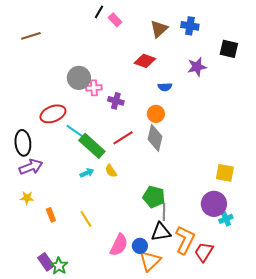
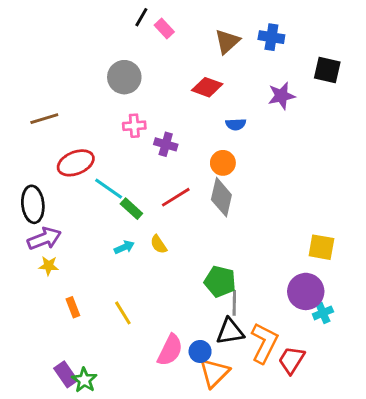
brown line: (31, 36) -> (44, 119), moved
gray circle: (79, 78) -> (124, 77), moved
green rectangle: (92, 146) -> (131, 209), size x0.6
yellow star: (27, 198) -> (49, 266), moved

